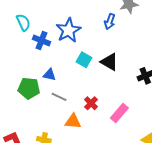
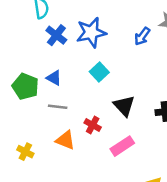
black triangle: (109, 62) -> (124, 106), moved
gray line: (59, 97) -> (58, 107), turned -35
red cross: (91, 103) -> (93, 125), turned -32

